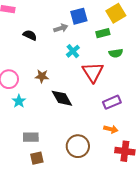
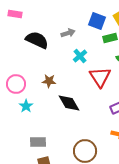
blue square: (79, 16) -> (97, 21), moved, turned 36
black semicircle: (30, 35) -> (37, 40), size x1.6

